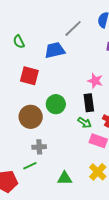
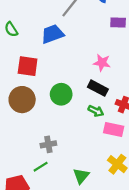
black rectangle: (89, 103) -> (98, 88), turned -48
brown circle: (31, 117) -> (22, 100), moved
green triangle: (65, 178) -> (81, 176), turned -42

